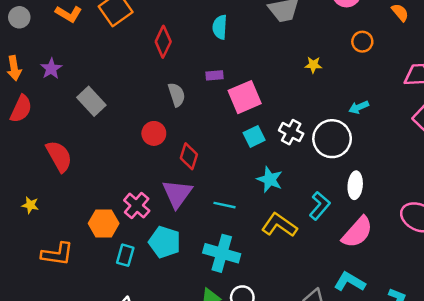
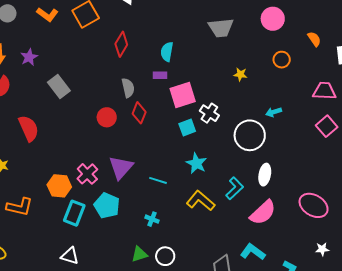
cyan semicircle: (220, 27) -> (167, 52), moved
white cross: (291, 132) -> (209, 113), moved
red diamond: (189, 156) -> (139, 113), moved
cyan cross: (222, 253) -> (152, 219), size x0.5
cyan rectangle: (125, 255) -> (74, 213), size x1.4

